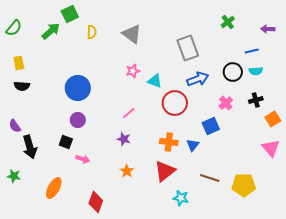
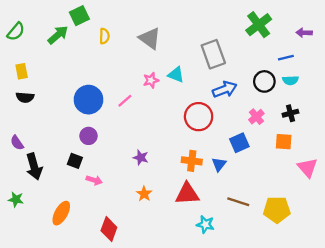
green cross: (228, 22) -> (259, 25), size x1.6
cyan triangle: (155, 81) -> (176, 75), moved
pink line: (129, 113) -> (125, 101), moved
orange square: (273, 119) -> (284, 142), moved, turned 35
red triangle: (165, 171) -> (187, 194), turned 35

